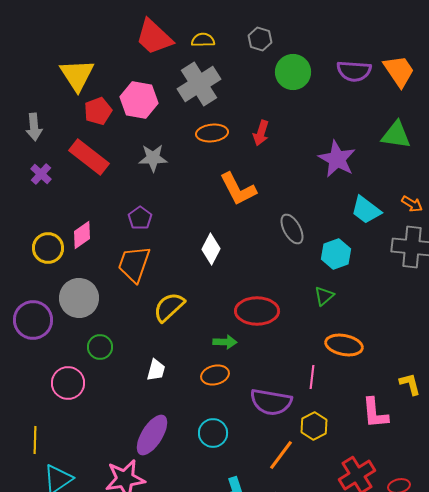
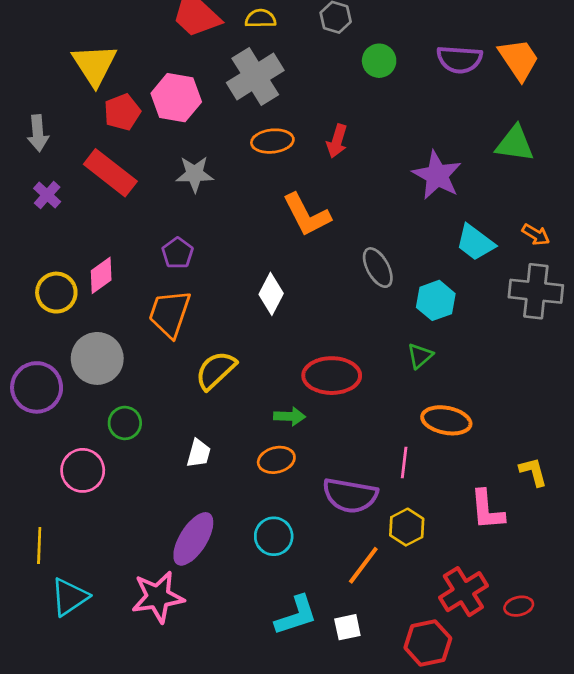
green circle: (293, 72) -> (379, 61), size x0.7

